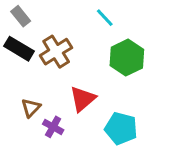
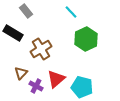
gray rectangle: (21, 16) -> (26, 11), moved
brown cross: (56, 52) -> (41, 49), moved
red triangle: (83, 99) -> (56, 79), moved

